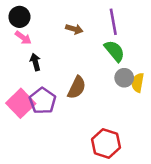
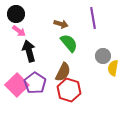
green semicircle: (114, 51) -> (69, 43), moved
black arrow: (35, 62) -> (29, 51), size x1.5
gray circle: (124, 78) -> (103, 56), moved
red hexagon: (106, 143) -> (69, 90), moved

